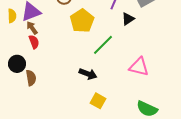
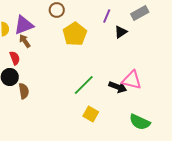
red semicircle: (34, 42) -> (15, 58), moved
green line: (103, 45) -> (84, 85), moved
black arrow: (88, 74) -> (118, 87), moved

